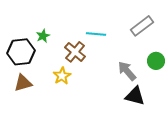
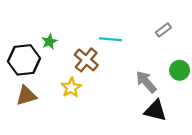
gray rectangle: (142, 26) -> (163, 30), size x0.6

